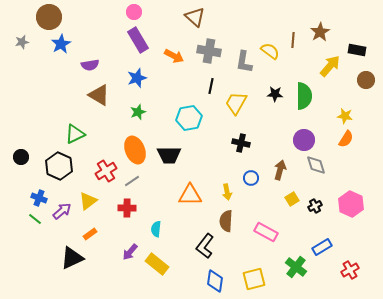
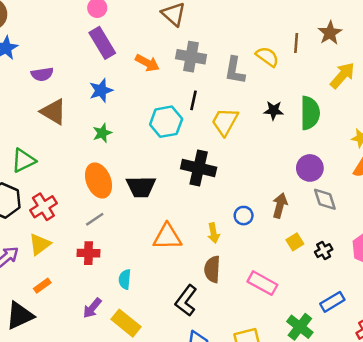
cyan hexagon: (189, 118) -> (166, 122), moved
black cross: (241, 143) -> (199, 168), moved, size x1.5
red cross: (106, 171) -> (43, 207), moved

